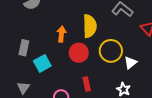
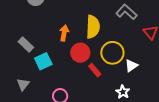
gray rectangle: (24, 48) -> (26, 44), turned -63
red rectangle: (87, 84) -> (95, 70), moved, turned -32

